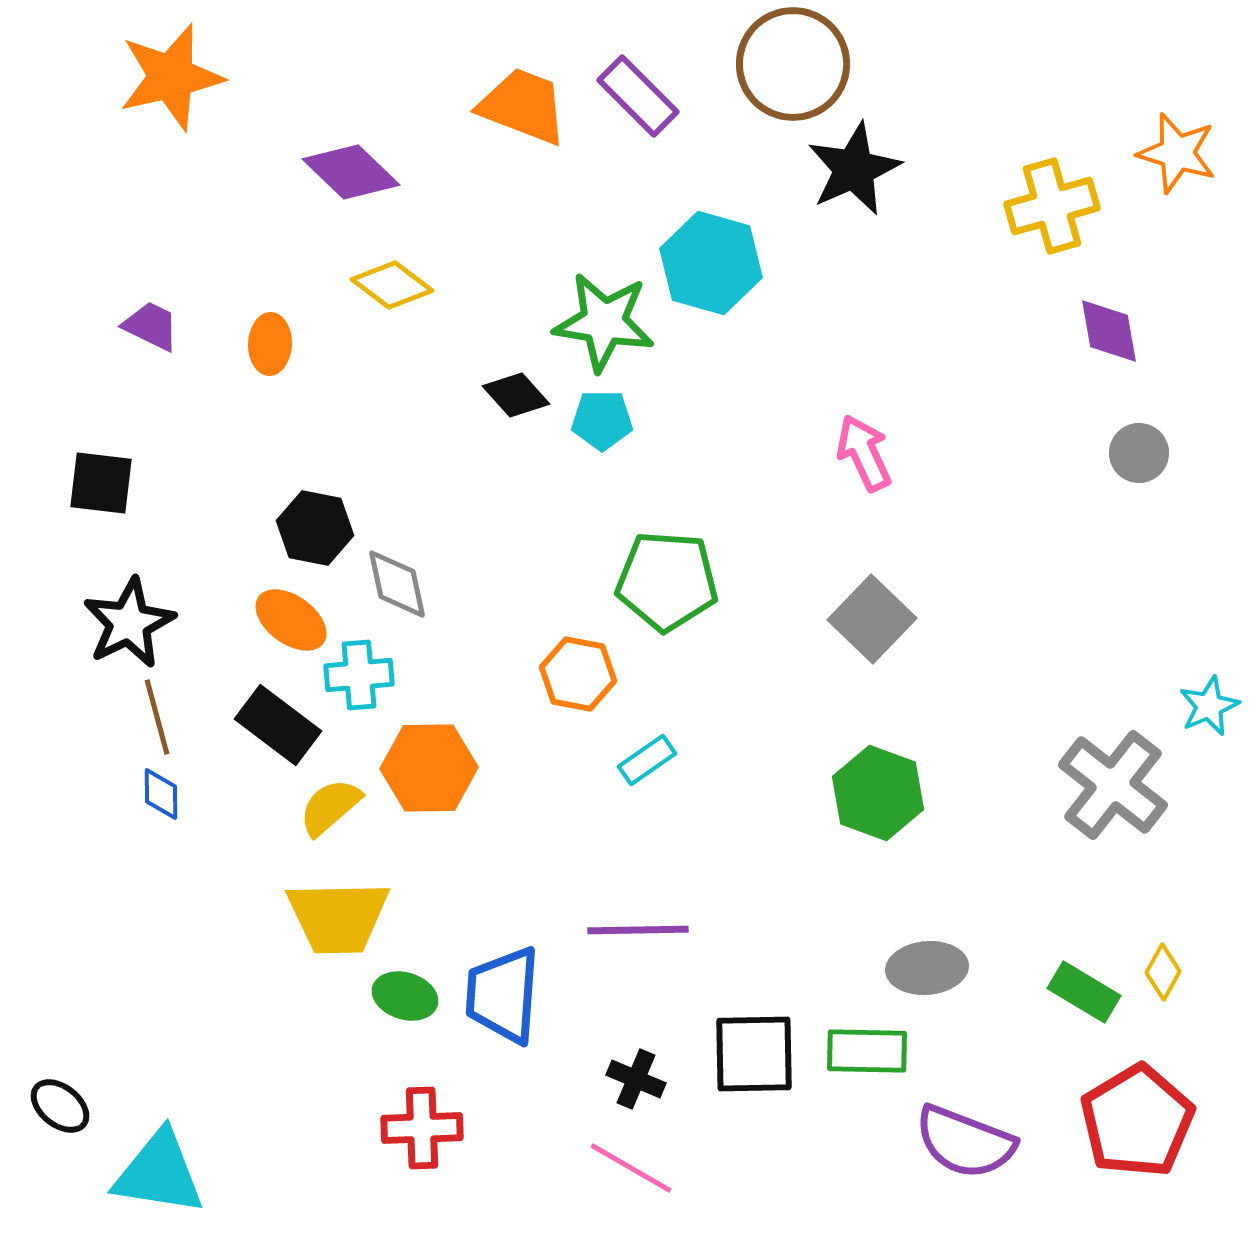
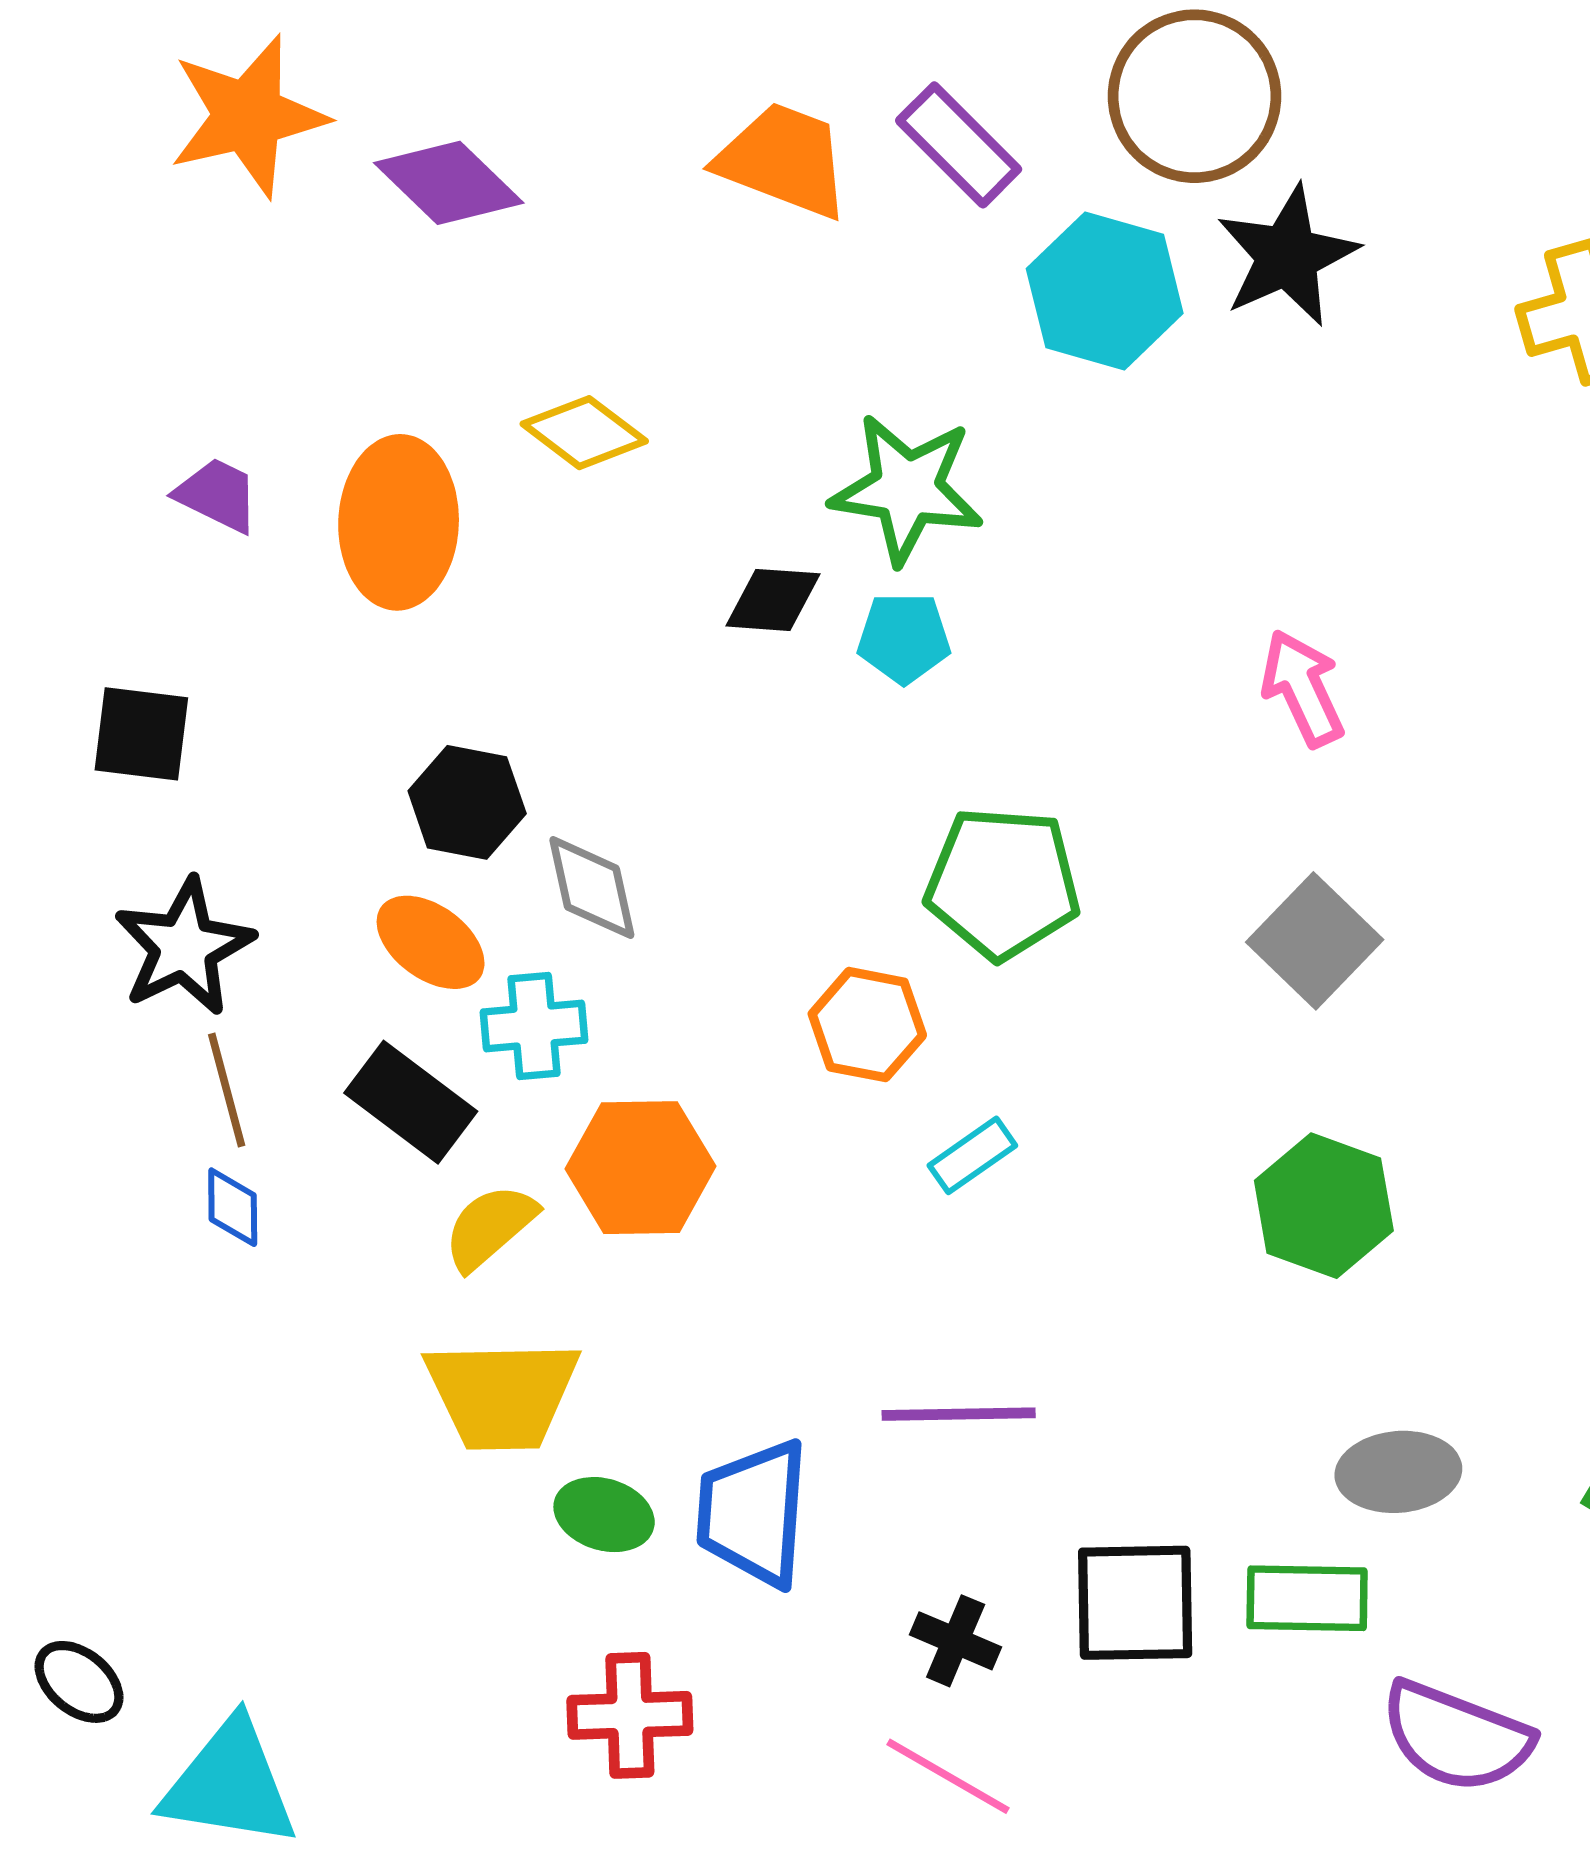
purple diamond: (351, 172) -> (449, 183), moved
cyan hexagon: (711, 263) -> (1105, 291), moved
orange ellipse: (270, 344) -> (399, 522), size x1.8
black diamond: (516, 395) -> (773, 600), turned -44

